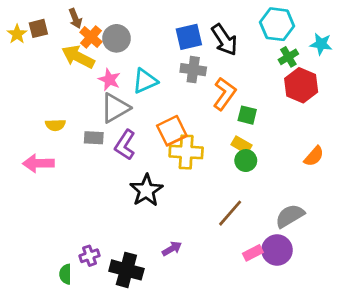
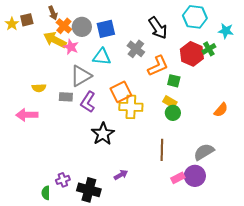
blue square: (189, 37) -> (106, 29), moved
green cross: (288, 57) -> (209, 49), moved
gray cross: (193, 70) -> (136, 49), turned 30
pink star: (109, 80) -> (71, 47), moved
cyan triangle: (145, 81) -> (102, 57), turned 30
red hexagon: (301, 85) -> (192, 54), moved
orange L-shape: (224, 94) -> (158, 66), turned 30
brown line: (230, 213) -> (162, 150), turned -40

